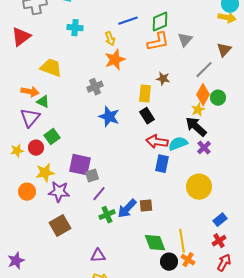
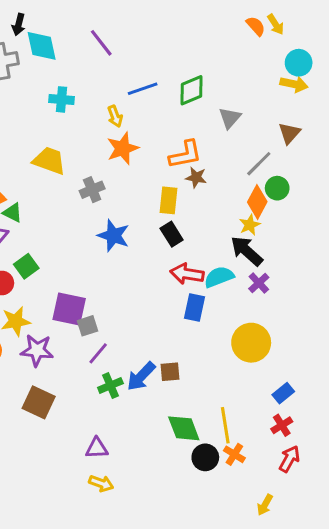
orange L-shape: (158, 42) -> (185, 154), moved
yellow trapezoid: (51, 68) -> (49, 161), moved
green circle: (218, 98) -> (277, 188), moved
brown square: (60, 226) -> (39, 402), turned -35

